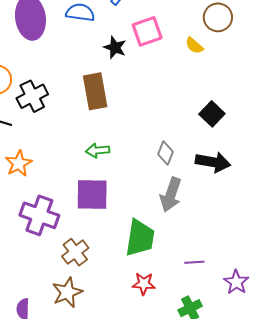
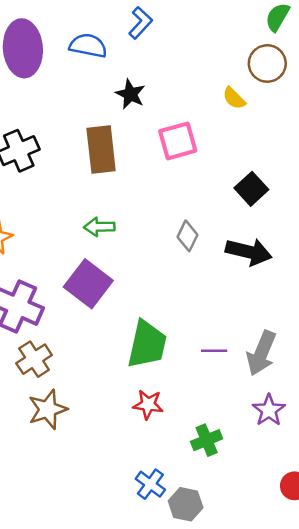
pink square: (147, 31) -> (178, 141), moved
purple square: (92, 195) -> (88, 284), turned 33
gray arrow: (171, 195) -> (261, 353), moved
brown cross: (75, 252) -> (34, 359), moved
purple line: (194, 262) -> (214, 351), moved

